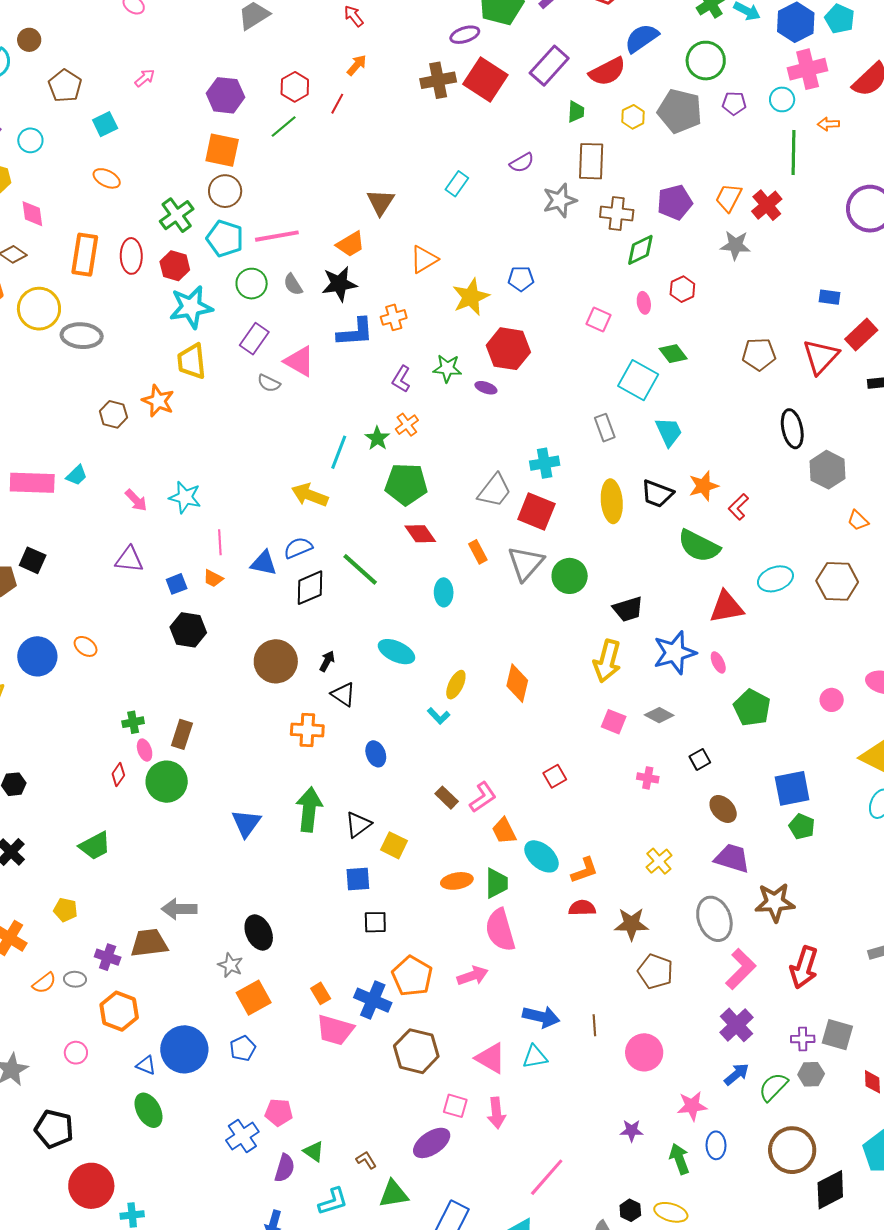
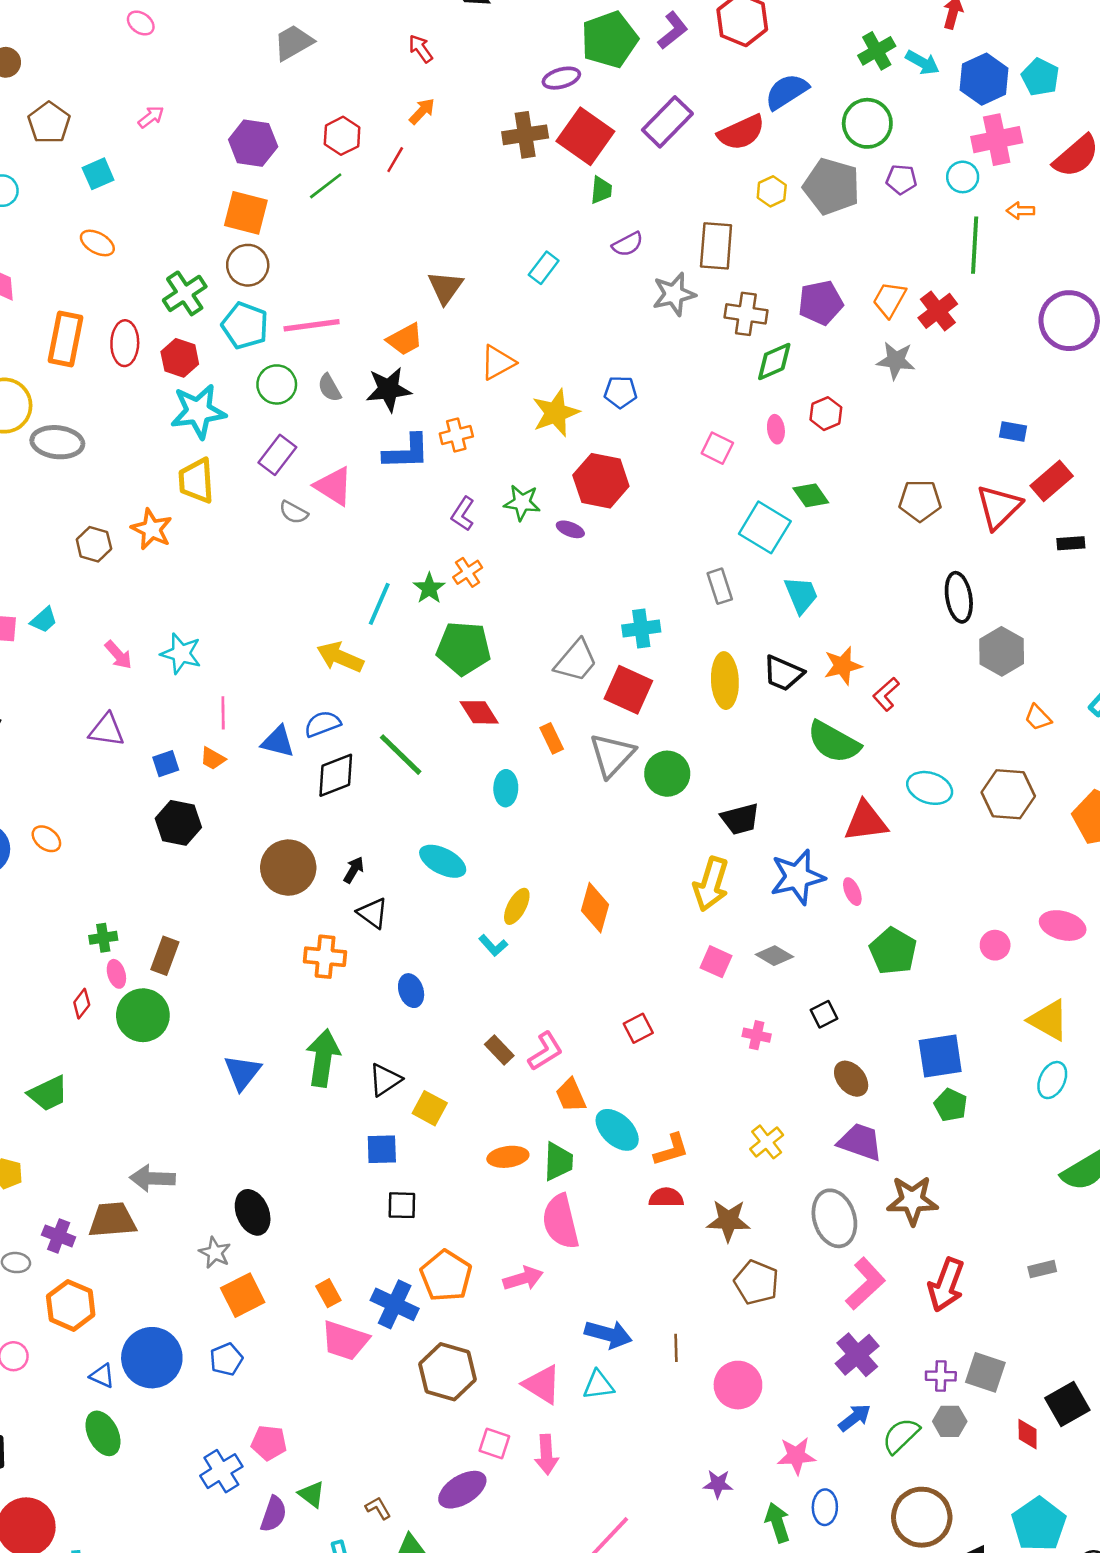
green trapezoid: (576, 112) -> (601, 190), moved
cyan ellipse: (775, 579) -> (930, 788), turned 36

